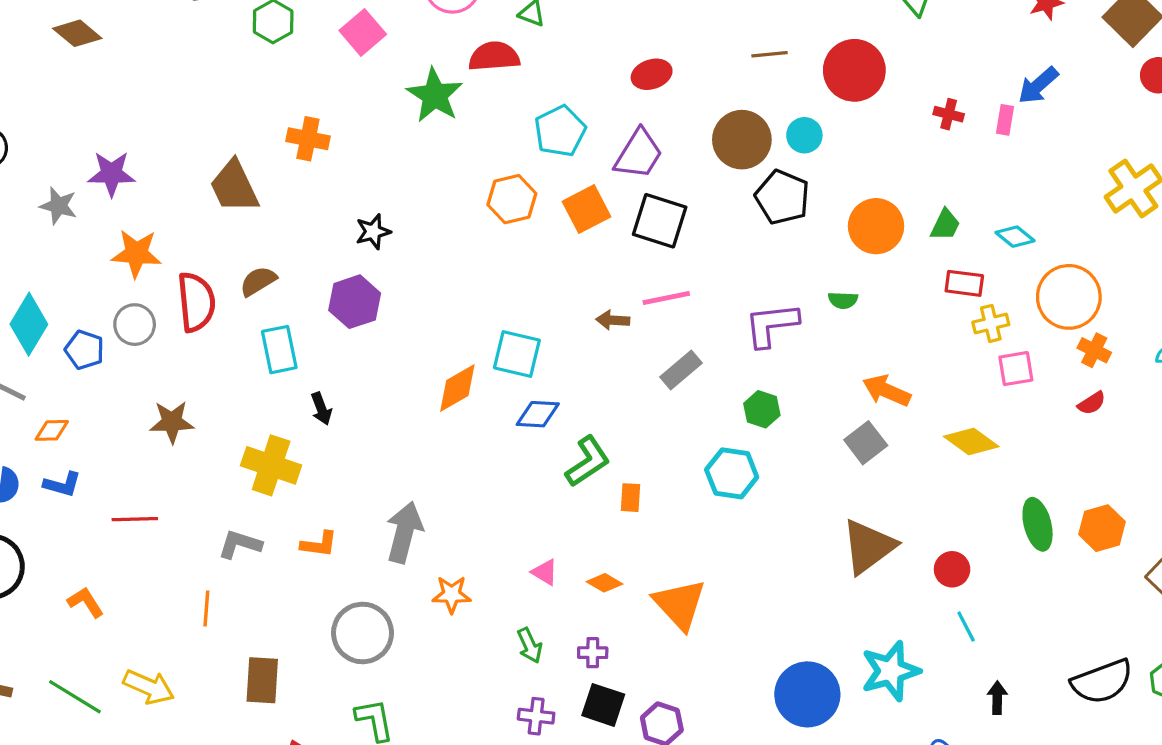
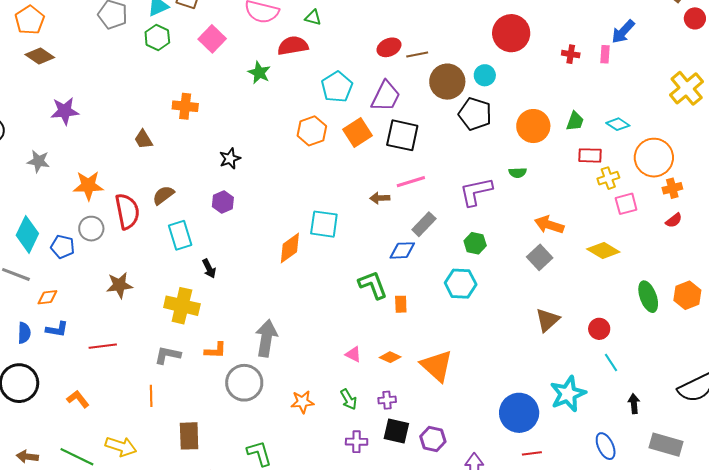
brown line: (770, 54) -> (417, 54), moved
green star: (435, 95) -> (259, 73), size x0.7
purple star: (111, 174) -> (65, 111), moved
brown trapezoid: (234, 187) -> (143, 139), size x0.6
purple hexagon: (355, 302) -> (223, 202), size x0.7
orange cross: (1094, 350) -> (672, 188), turned -36
blue diamond: (538, 414) -> (402, 250), moved
green L-shape: (588, 461) -> (373, 285), turned -72
brown triangle: (869, 547) -> (547, 320), size x0.7
orange star: (452, 594) -> (302, 402), moved
gray circle: (363, 633) -> (244, 383), moved

